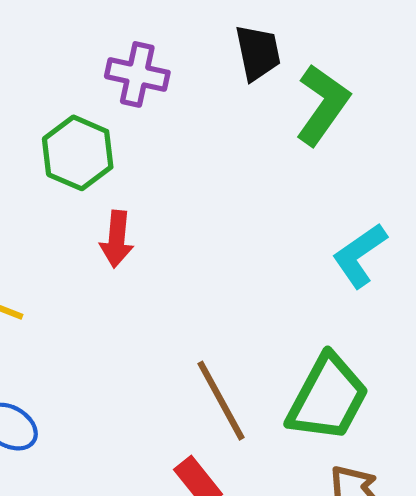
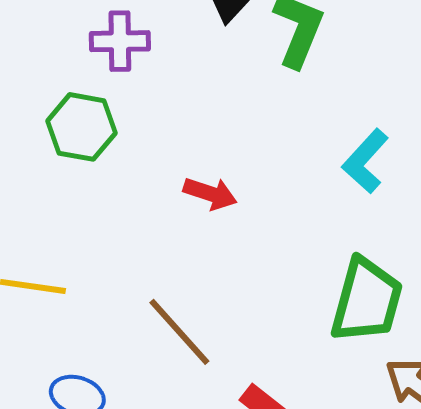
red arrow: (117, 239) -> (210, 194), moved, turned -64
brown line: (221, 401) -> (179, 332), moved

